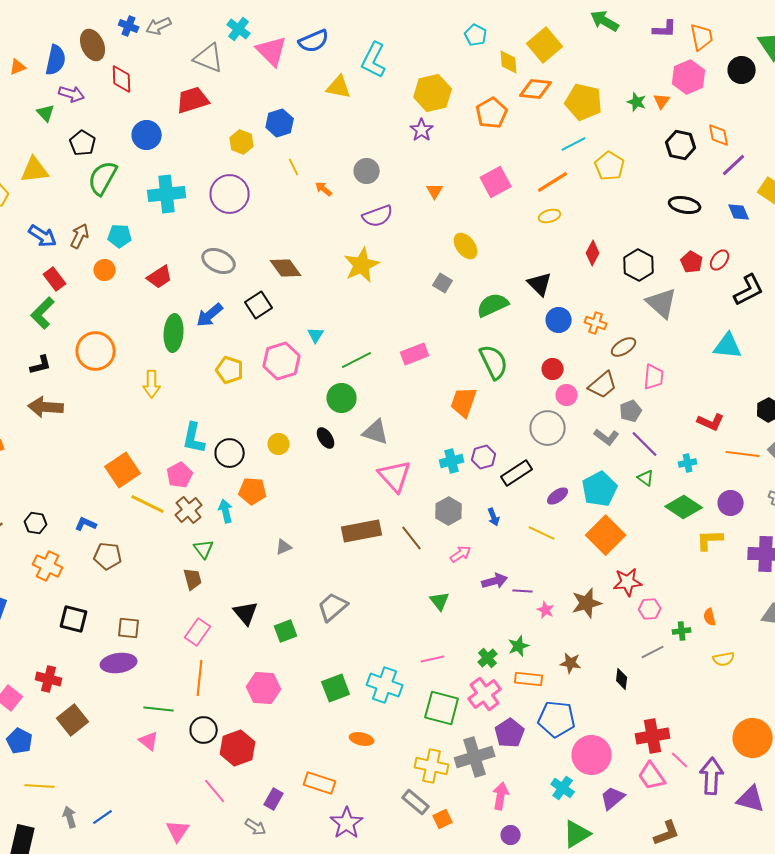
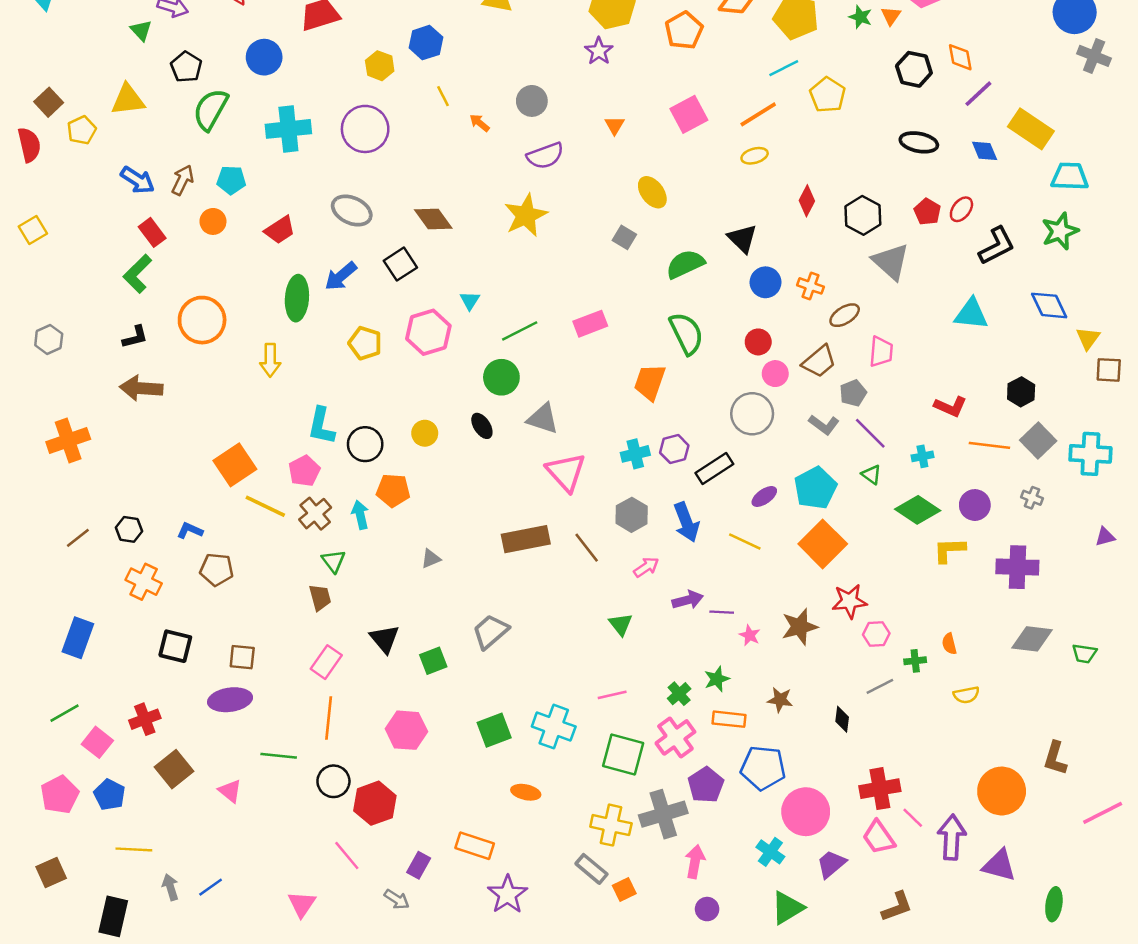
blue arrow: (494, 517) -> (686, 522), size x1.8
red cross: (49, 679) -> (145, 719), turned -35
pink triangle: (149, 741) -> (230, 791), moved

